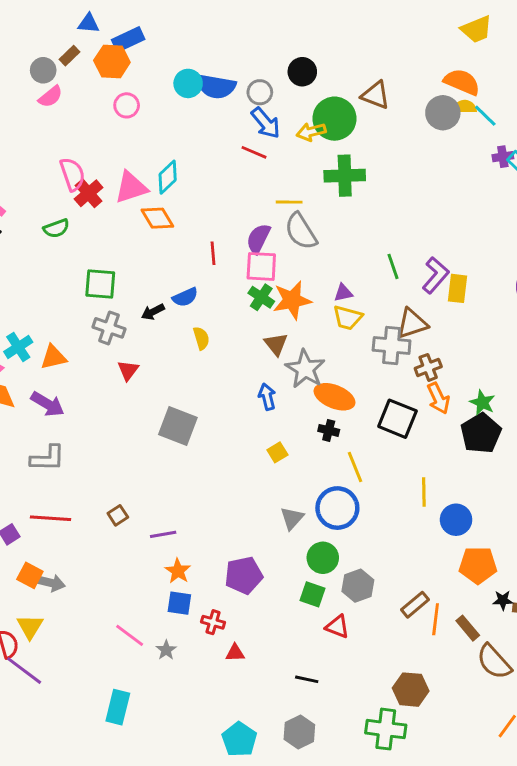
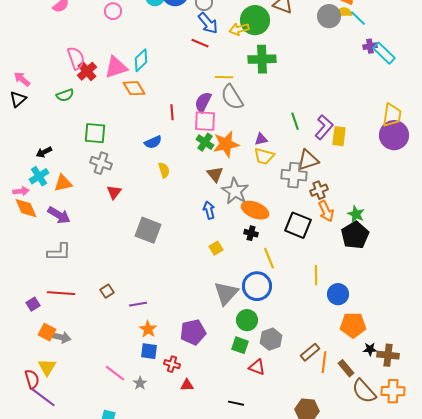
black arrow: (153, 312) -> (44, 152), moved
gray triangle: (292, 518) -> (226, 293), size x1.5

